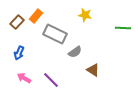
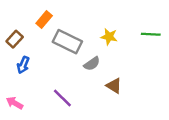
yellow star: (85, 15) -> (109, 37), moved
brown rectangle: (17, 22) -> (15, 39), moved
pink arrow: (24, 78) -> (15, 103), moved

